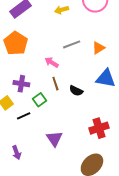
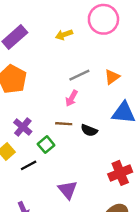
pink arrow: (52, 62) -> (72, 98), moved, turned -88
purple cross: (21, 84) -> (23, 127), turned 35
brown line: (55, 84) -> (64, 124), turned -64

